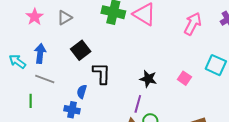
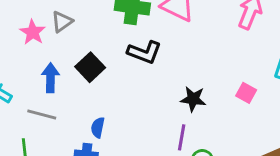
pink star: (35, 17) -> (33, 32), moved
blue arrow: (40, 53) -> (50, 78), moved
black L-shape: (102, 73) -> (144, 52), moved, turned 115

